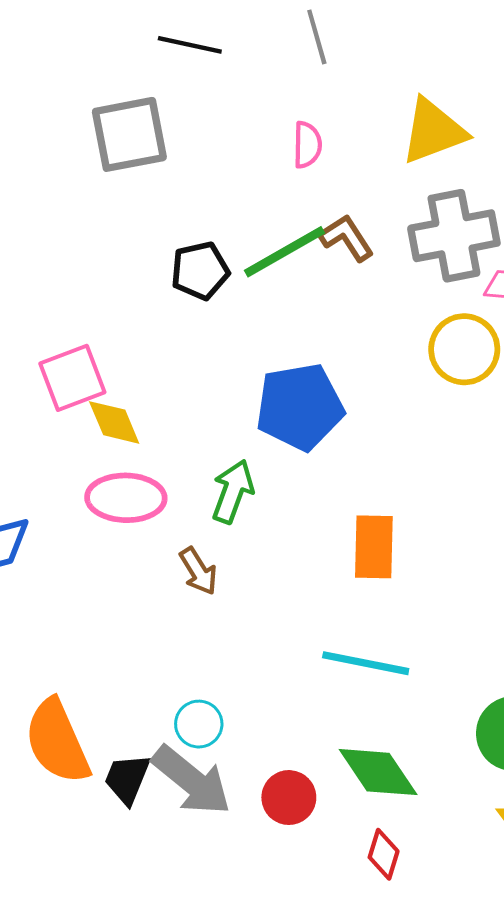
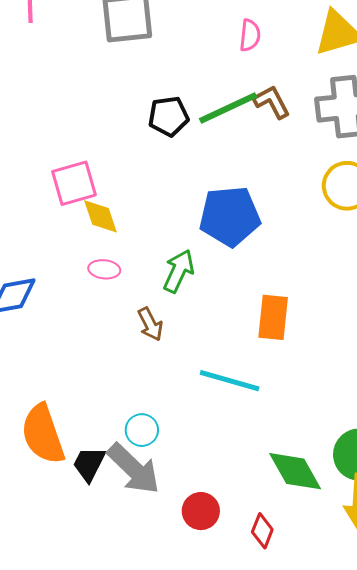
pink ellipse: (126, 498) -> (104, 269), size x0.6
cyan line: (366, 663) -> (230, 381), moved
green diamond: (378, 772) -> (295, 471), moved
red circle: (289, 798) -> (201, 511), moved

